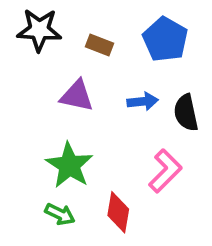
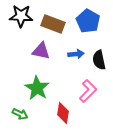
brown rectangle: (99, 45) -> (53, 24), size x1.6
green arrow: (60, 214) -> (20, 114), moved

